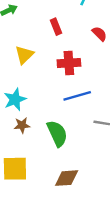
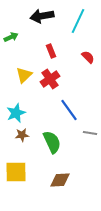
red cross: (69, 63) -> (50, 79), moved, turned -30
blue line: (77, 96) -> (69, 110), turned 70

